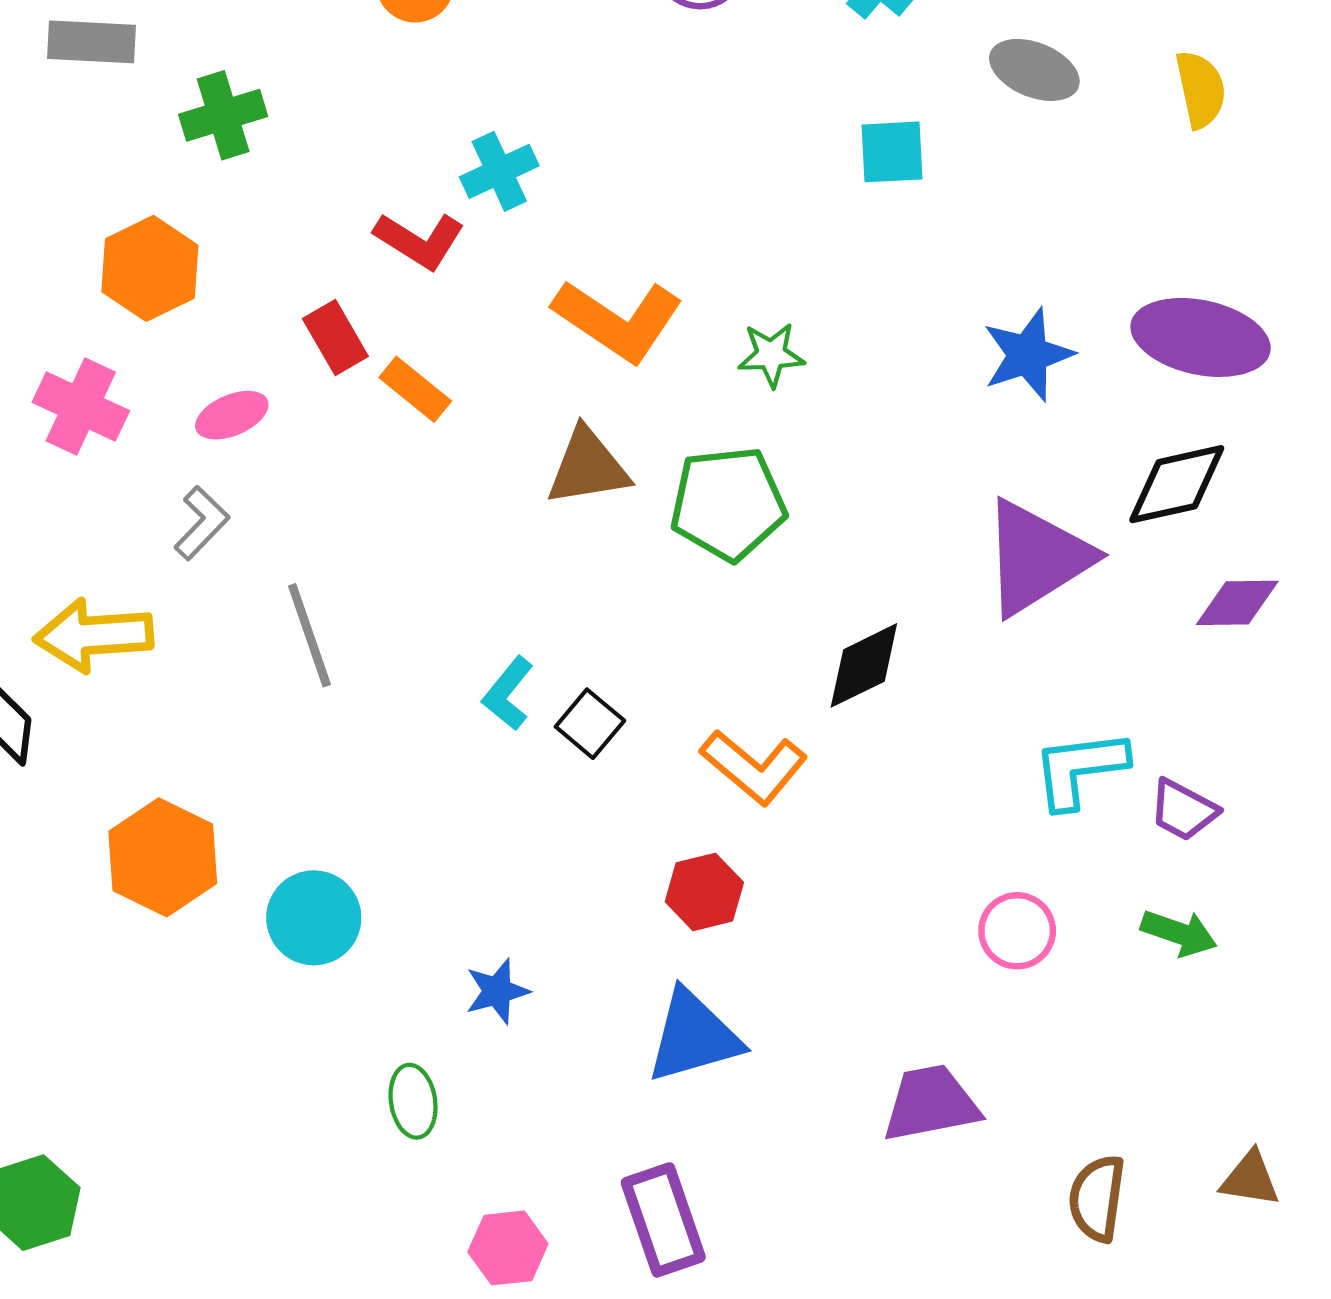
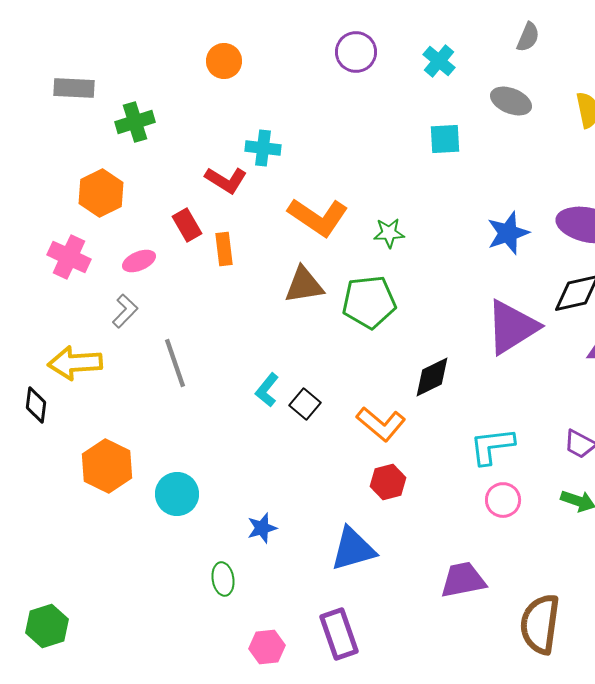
cyan cross: (499, 171) -> (263, 148), turned 32
orange rectangle: (415, 389) -> (224, 249), turned 44
cyan L-shape: (1080, 769) -> (492, 446), moved
red hexagon: (704, 892) -> (388, 482), moved
brown semicircle: (1097, 1198) -> (540, 624), size x1.5

